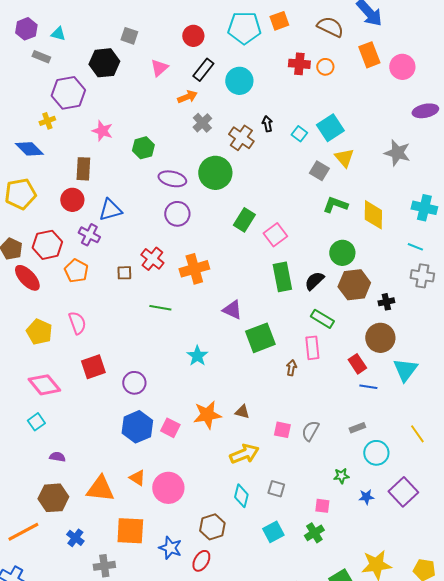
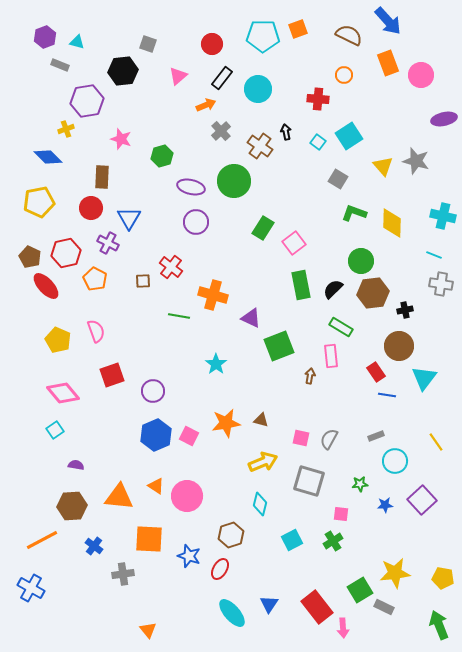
red cross: (299, 64) -> (318, 99), moved
yellow triangle: (344, 158) -> (383, 166), moved
blue triangle: (110, 210) -> (129, 218), turned -45
orange cross: (194, 269) -> (213, 295), moved, turned 32
gray square: (276, 489) -> (309, 481), moved, size x1.8

